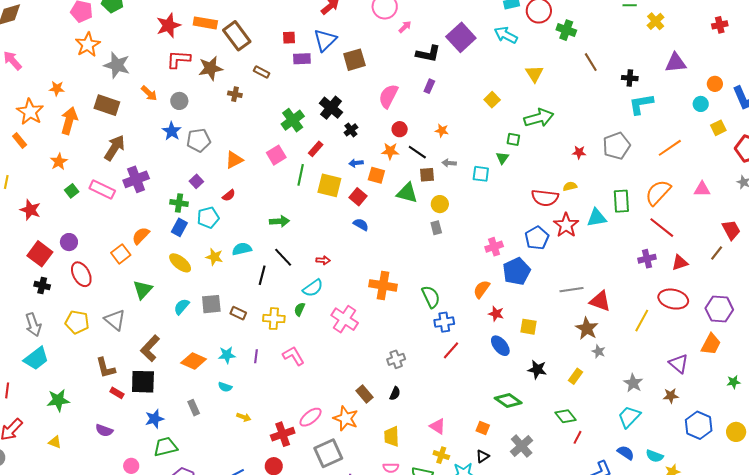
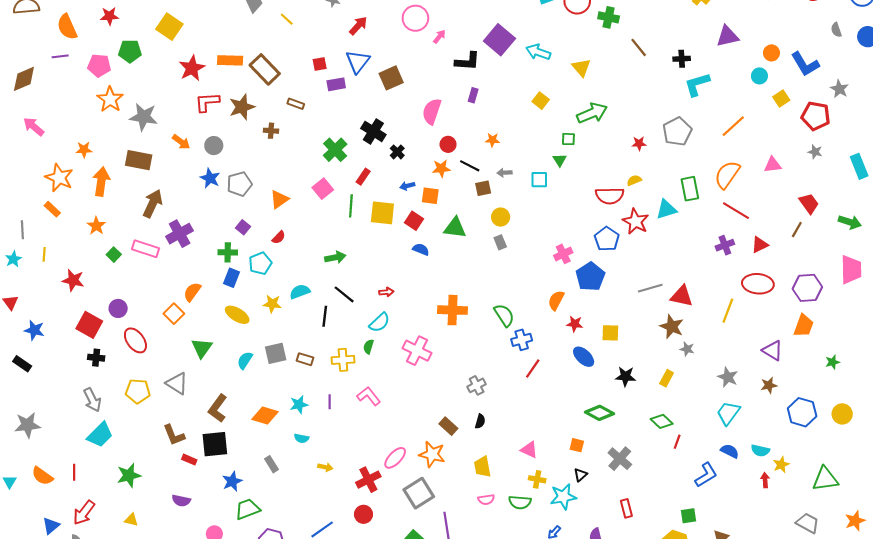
cyan arrow: (506, 35) -> (538, 52), moved
green triangle: (407, 193) -> (455, 228), moved

